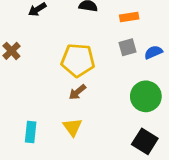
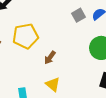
yellow pentagon: (78, 60) -> (25, 36), moved

